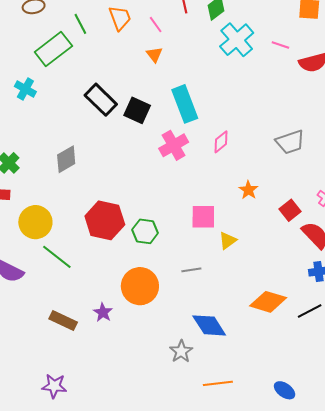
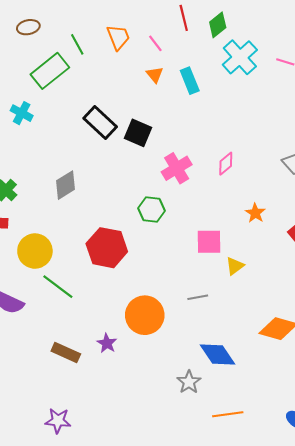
cyan rectangle: (185, 104) -> (190, 81), moved, size x0.7
green hexagon: (145, 231) -> (152, 210), moved

